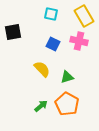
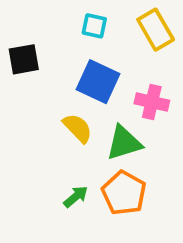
pink cross: (79, 41) -> (152, 102), moved
blue square: (53, 44) -> (98, 82), size x1.6
green triangle: (67, 77) -> (124, 143), size x1.5

